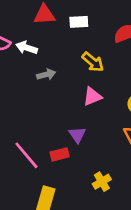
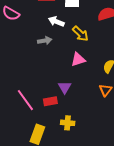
white arrow: (27, 48) -> (56, 21), moved
yellow cross: (102, 182) -> (68, 123), moved, turned 32

